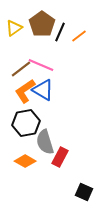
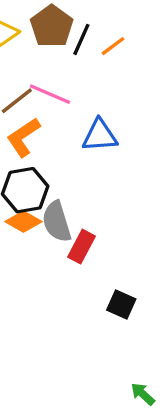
blue triangle: (43, 90) -> (100, 136), moved, turned -35
orange diamond: (25, 161) -> (23, 222), moved

